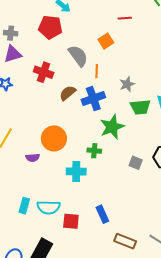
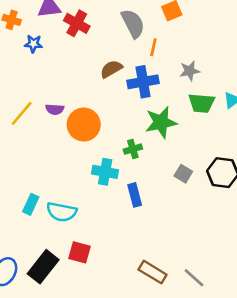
red cross: (44, 72) -> (77, 23), moved
green cross: (94, 151) -> (133, 149), turned -32
purple semicircle: (33, 158) -> (55, 109), moved
blue rectangle: (102, 214) -> (135, 195), moved
red square: (71, 221) -> (80, 252), moved

